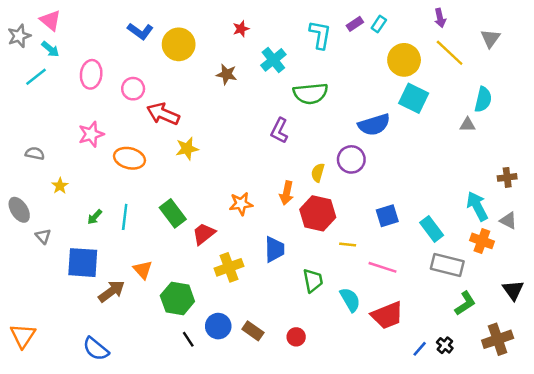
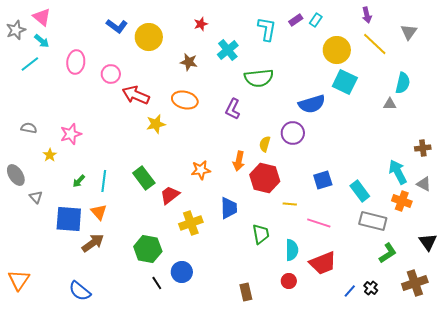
pink star: (91, 134) -> (71, 134), moved
orange ellipse: (129, 158) -> (185, 100), moved
orange triangle: (143, 270) -> (99, 212), moved
cyan semicircle: (350, 300) -> (292, 250), turned 30
brown rectangle: (253, 331) -> (246, 292), moved, turned 42
red circle: (296, 337) -> (289, 281), moved

